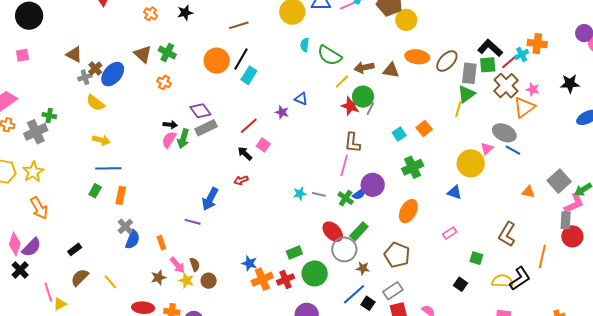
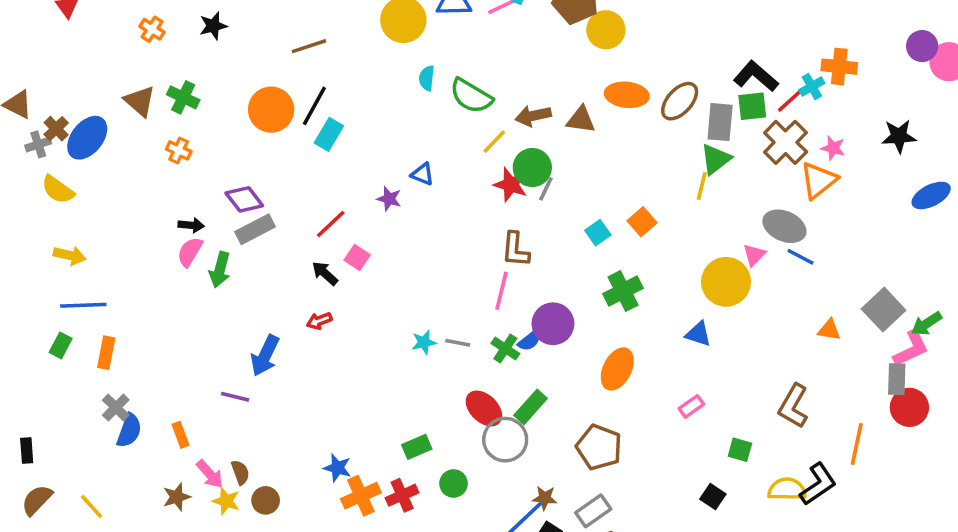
green arrow: (183, 139) -> (220, 270), moved
black rectangle: (75, 249) -> (27, 450), turned -56
brown star: (363, 268) -> (545, 498), moved
green circle: (315, 274) -> (453, 483), size x0.6

